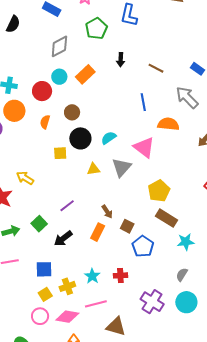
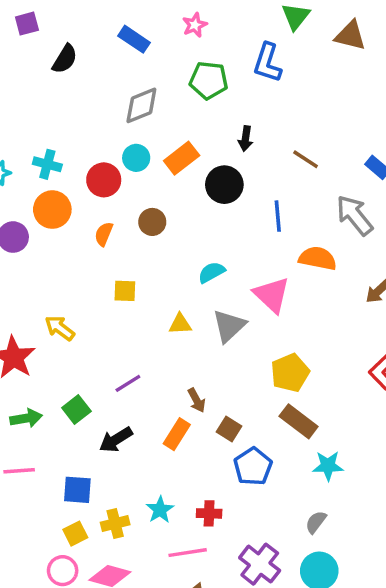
green pentagon: (96, 29) -> (209, 80), turned 30
black circle: (80, 138) -> (224, 185), moved
pink line: (96, 304) -> (188, 553), moved

